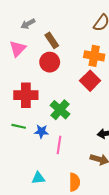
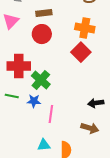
brown rectangle: (52, 40) -> (44, 13), turned -63
green cross: (60, 110) -> (41, 80), moved
cyan triangle: (38, 178) -> (44, 145), moved

